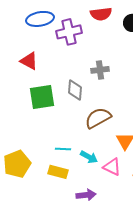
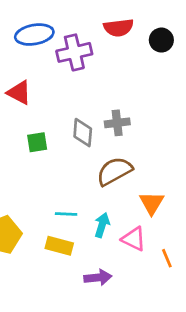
gray cross: (100, 70) -> (117, 123), moved
green square: (42, 97) -> (37, 142), size x0.6
cyan arrow: (89, 157) -> (102, 225), turned -102

